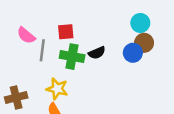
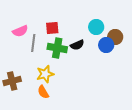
cyan circle: (140, 23) -> (96, 27), moved
pink semicircle: (26, 35) -> (20, 31), turned -63
yellow star: (57, 89) -> (45, 74), turned -30

